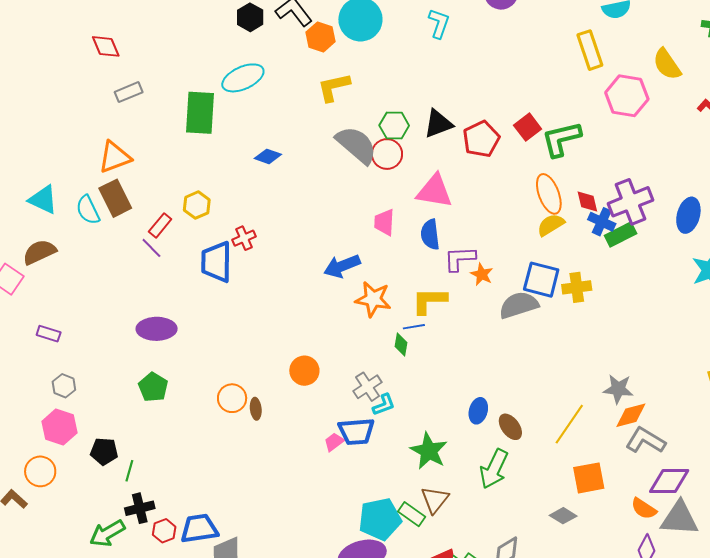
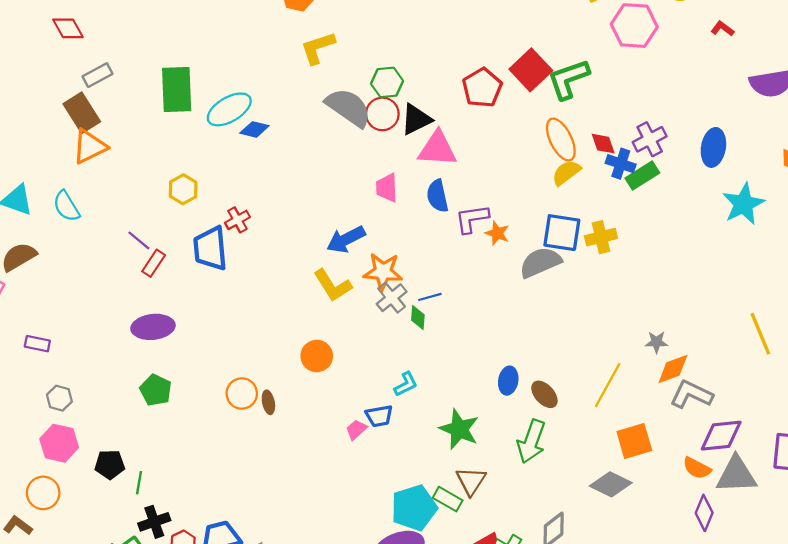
cyan ellipse: (243, 78) -> (229, 109), moved
black triangle: (438, 124) -> (416, 119), moved
red square: (528, 127) -> (531, 70), size x1.4
brown rectangle: (115, 198) -> (82, 113), moved
purple cross: (630, 202) -> (650, 139), size x0.7
red rectangle: (160, 225) -> (154, 263), moved
yellow L-shape: (429, 301) -> (333, 285), moved, turned -117
gray cross: (368, 387) -> (392, 298), moved
gray star: (618, 389) -> (656, 342), size x0.7
blue trapezoid: (356, 431) -> (379, 416), size x0.7
gray diamond: (563, 516) -> (611, 484), size x1.4

